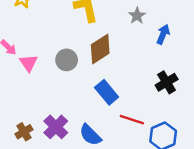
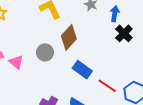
black cross: (167, 82) -> (124, 33), moved
red line: (132, 120) -> (107, 86), turned 30

